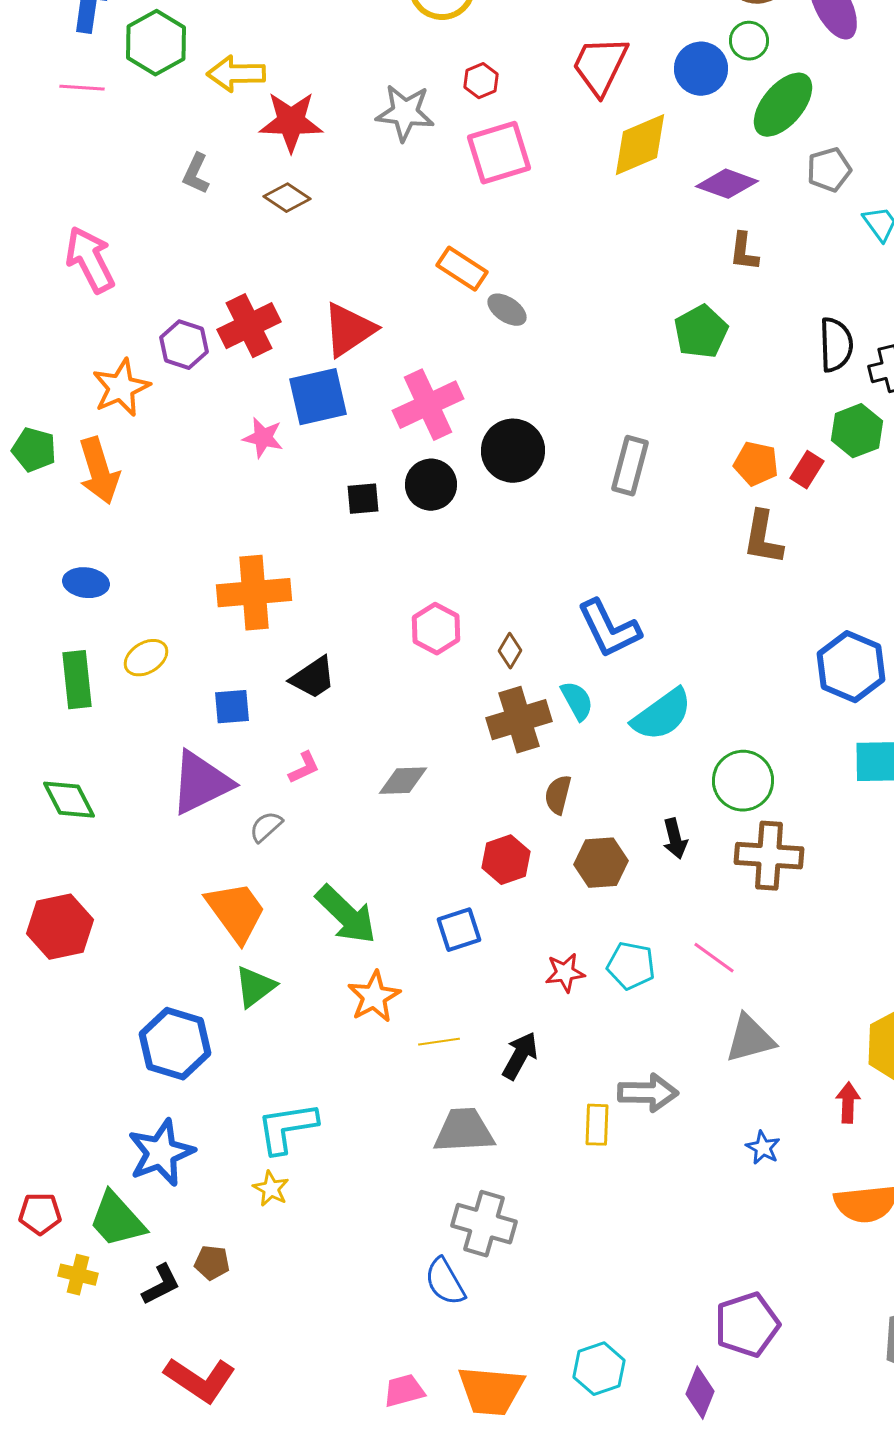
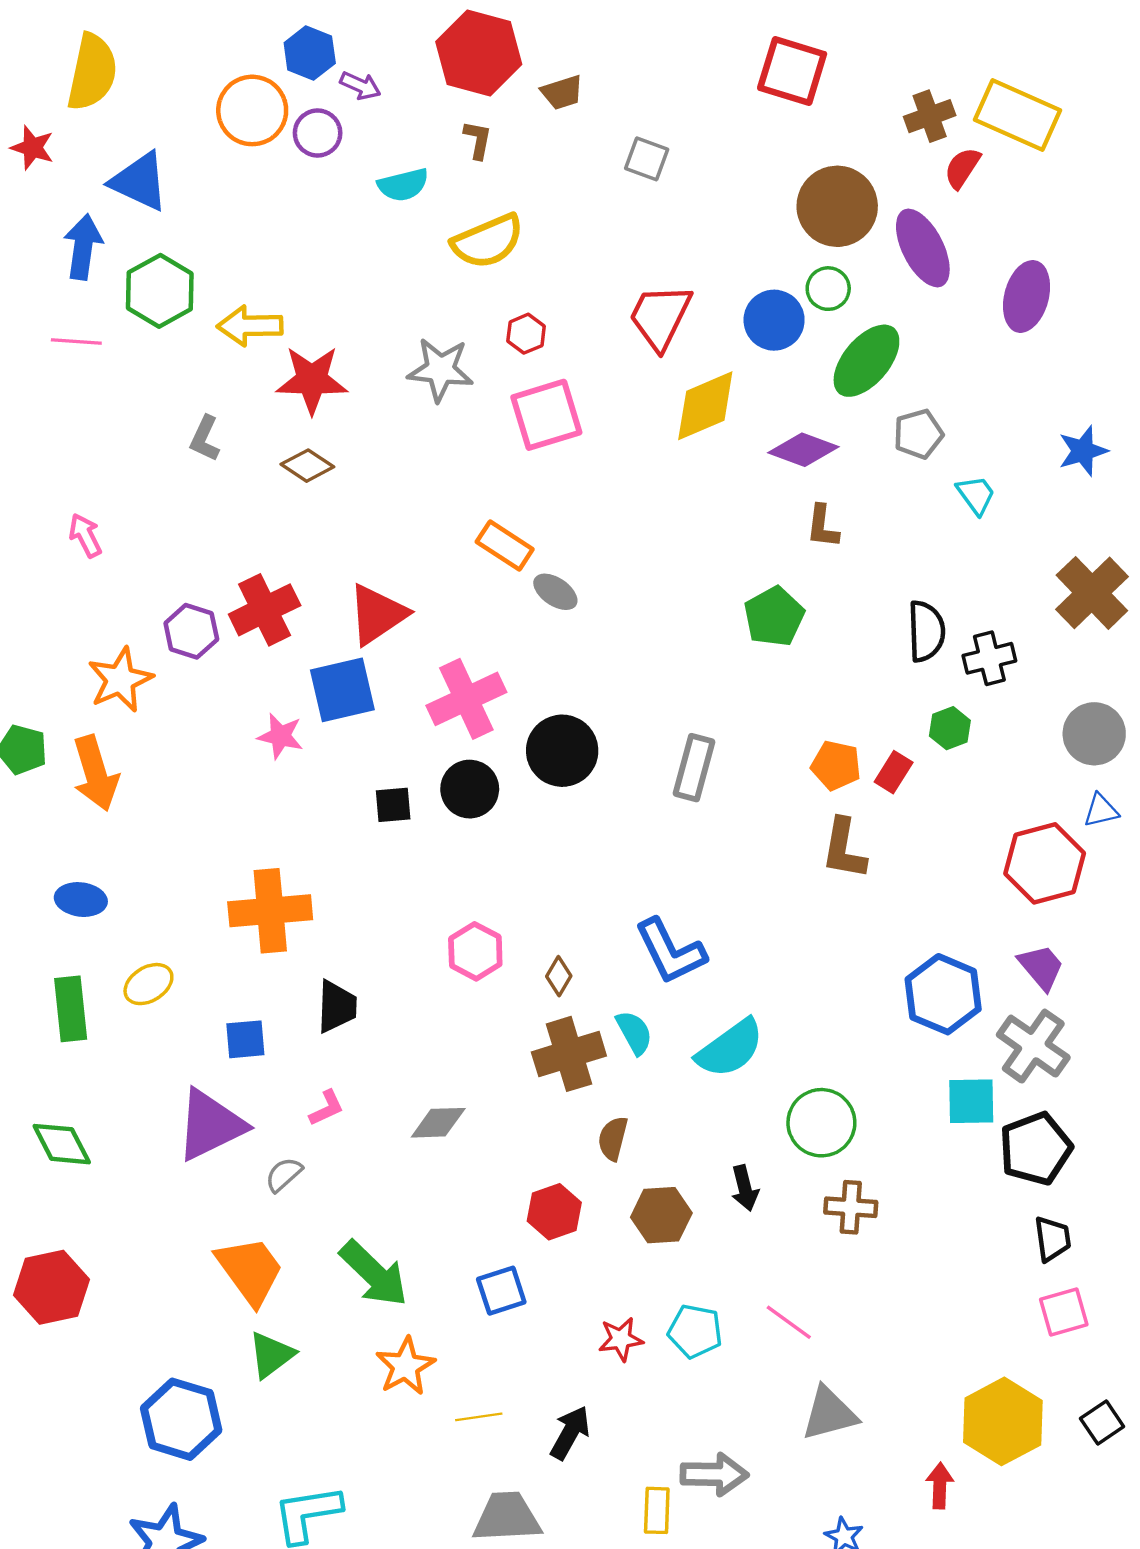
pink arrow: (90, 260) -> (85, 535), size x0.6
green hexagon: (857, 431) -> (950, 728), size x0.7
black trapezoid: (313, 678) -> (337, 1007), turned -54
brown cross: (769, 856) -> (851, 1207), size x0.7

